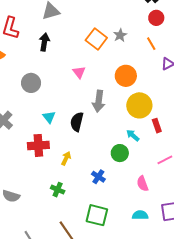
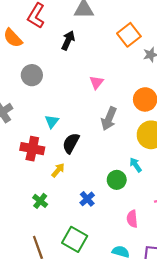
orange square: (96, 39) -> (129, 35), moved
gray circle: (31, 83) -> (32, 75), moved
black semicircle: (77, 122) -> (71, 143), moved

